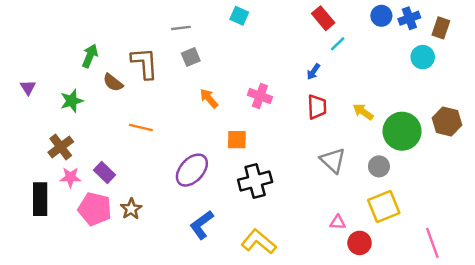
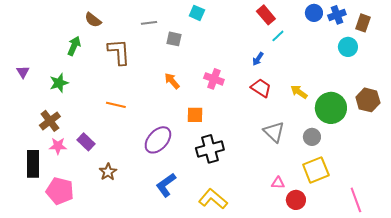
gray square: (191, 57) -> (174, 39), moved, turned 35
brown semicircle: (113, 83) -> (93, 20), moved
red trapezoid: (317, 107) -> (261, 88), turned -55
pink pentagon: (95, 209) -> (60, 191), moved

